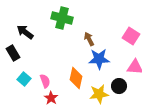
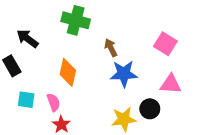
orange diamond: (76, 78) -> (68, 72), moved
cyan square: (24, 79) -> (26, 100), turned -32

